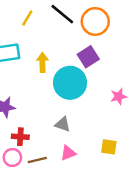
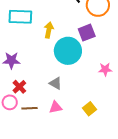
red cross: (20, 137) -> (19, 87), turned 32
yellow square: (109, 147) -> (90, 109), turned 32

